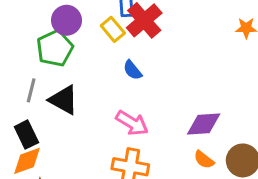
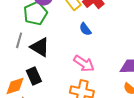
black rectangle: (26, 135) -> (34, 76), moved

